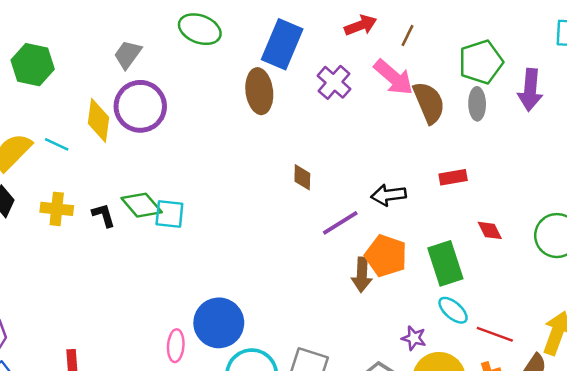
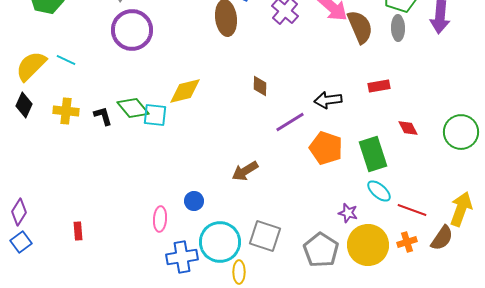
yellow diamond: (98, 120) -> (185, 91), moved, turned 68
brown arrow: (362, 275) -> (245, 171), moved, turned 56
blue circle: (219, 323) -> (194, 201), size x0.5

